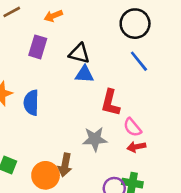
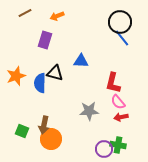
black triangle: (79, 53) -> (55, 73), moved
blue line: (139, 61) -> (122, 38), moved
red L-shape: (110, 103) -> (113, 83), moved
brown arrow: (65, 165) -> (44, 125), moved

